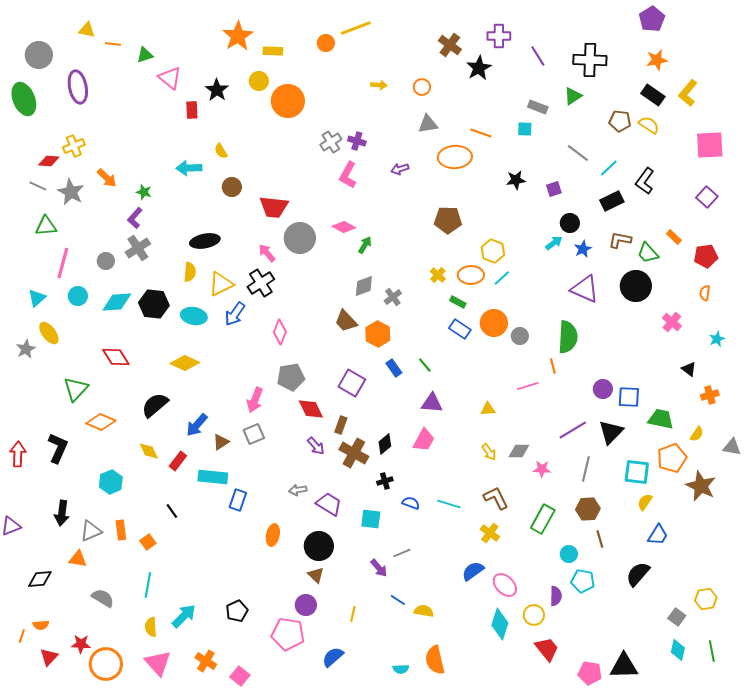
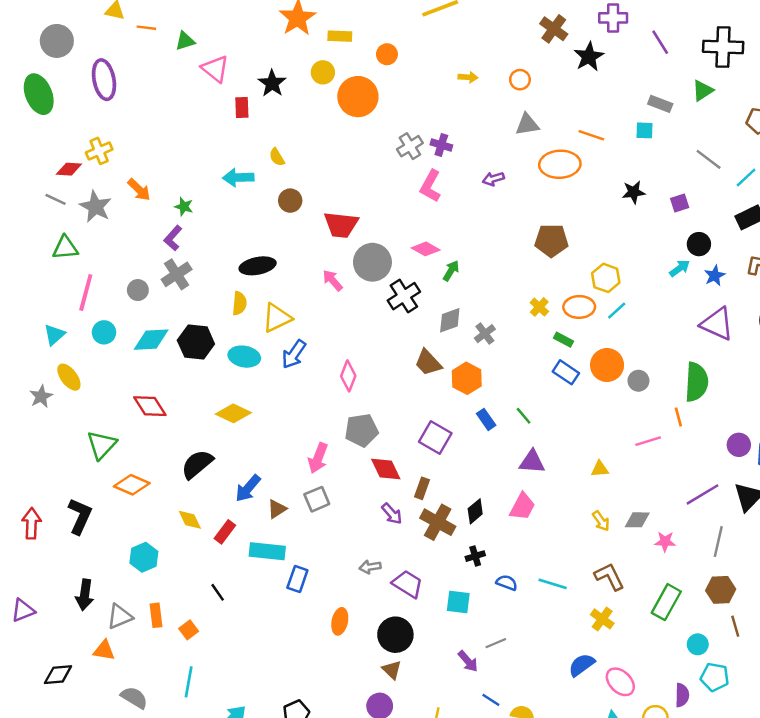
orange circle: (326, 43) -> (387, 54), moved
black cross: (261, 283) -> (404, 296), moved

